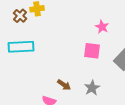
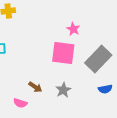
pink square: (92, 51) -> (63, 53), size x1.4

